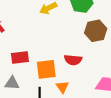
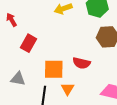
red rectangle: (20, 58) -> (29, 43), moved, turned -60

